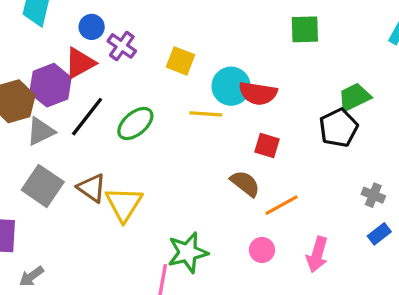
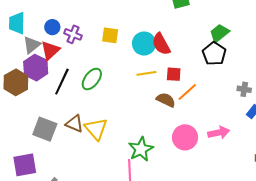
red semicircle: (258, 93) -> (161, 44), turned 65
yellow line: (206, 114) -> (147, 73), moved
gray triangle: (41, 131) -> (32, 45), moved
orange line: (281, 205) -> (187, 92), moved
pink circle: (262, 250) -> (185, 137), size x1.6
pink arrow: (317, 255) -> (219, 133), turned -105

